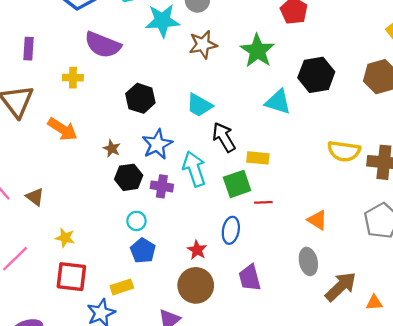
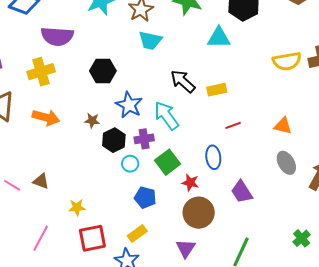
yellow cross: (73, 78) -> (41, 72), size x1.5
cyan trapezoid: (199, 105) -> (150, 40), moved
green square: (237, 184) -> (167, 162), moved
cyan circle: (136, 221) -> (130, 164), moved

